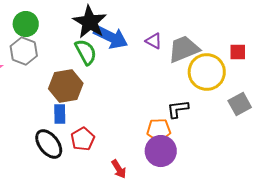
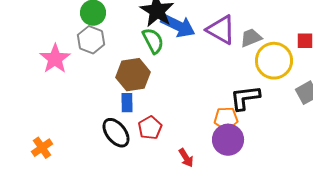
purple triangle: (154, 41) -> (221, 30), size x1.8
gray trapezoid: (184, 49) -> (251, 38), size x0.7
black L-shape: (178, 109) -> (245, 98), size x1.4

